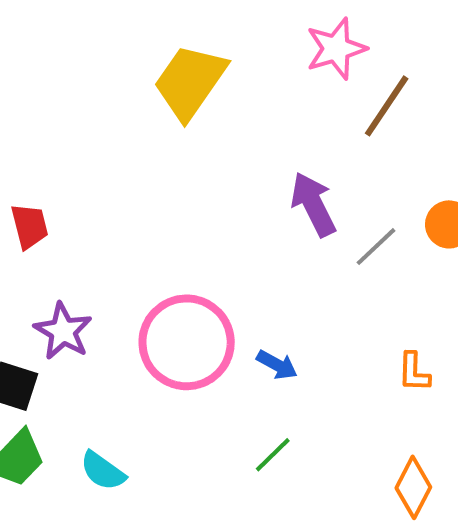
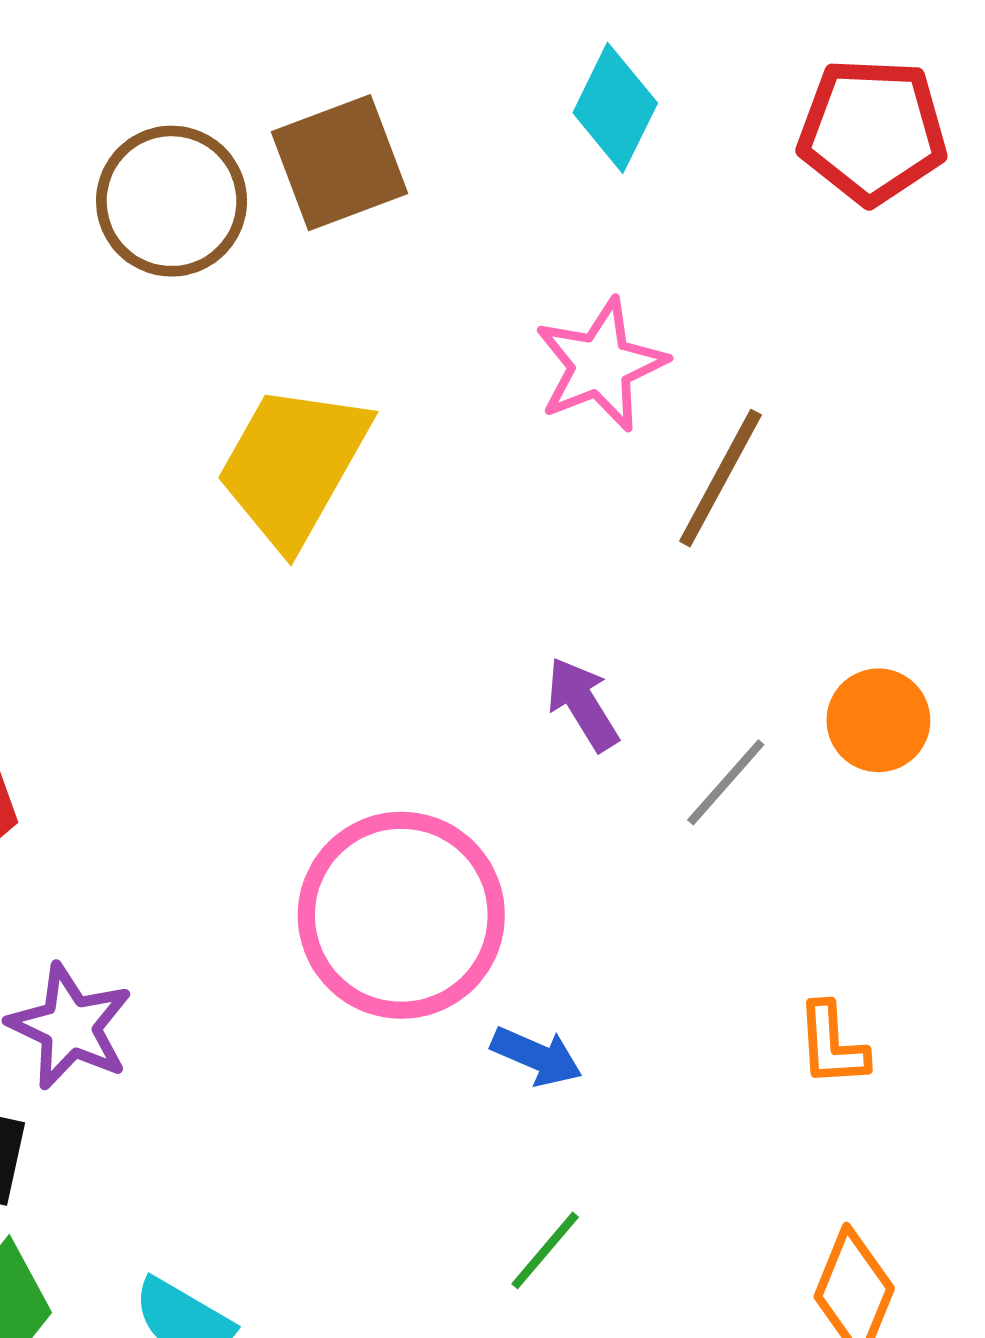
purple arrow: (313, 204) -> (583, 704), size x0.7
pink circle: (187, 342) -> (401, 915), moved

